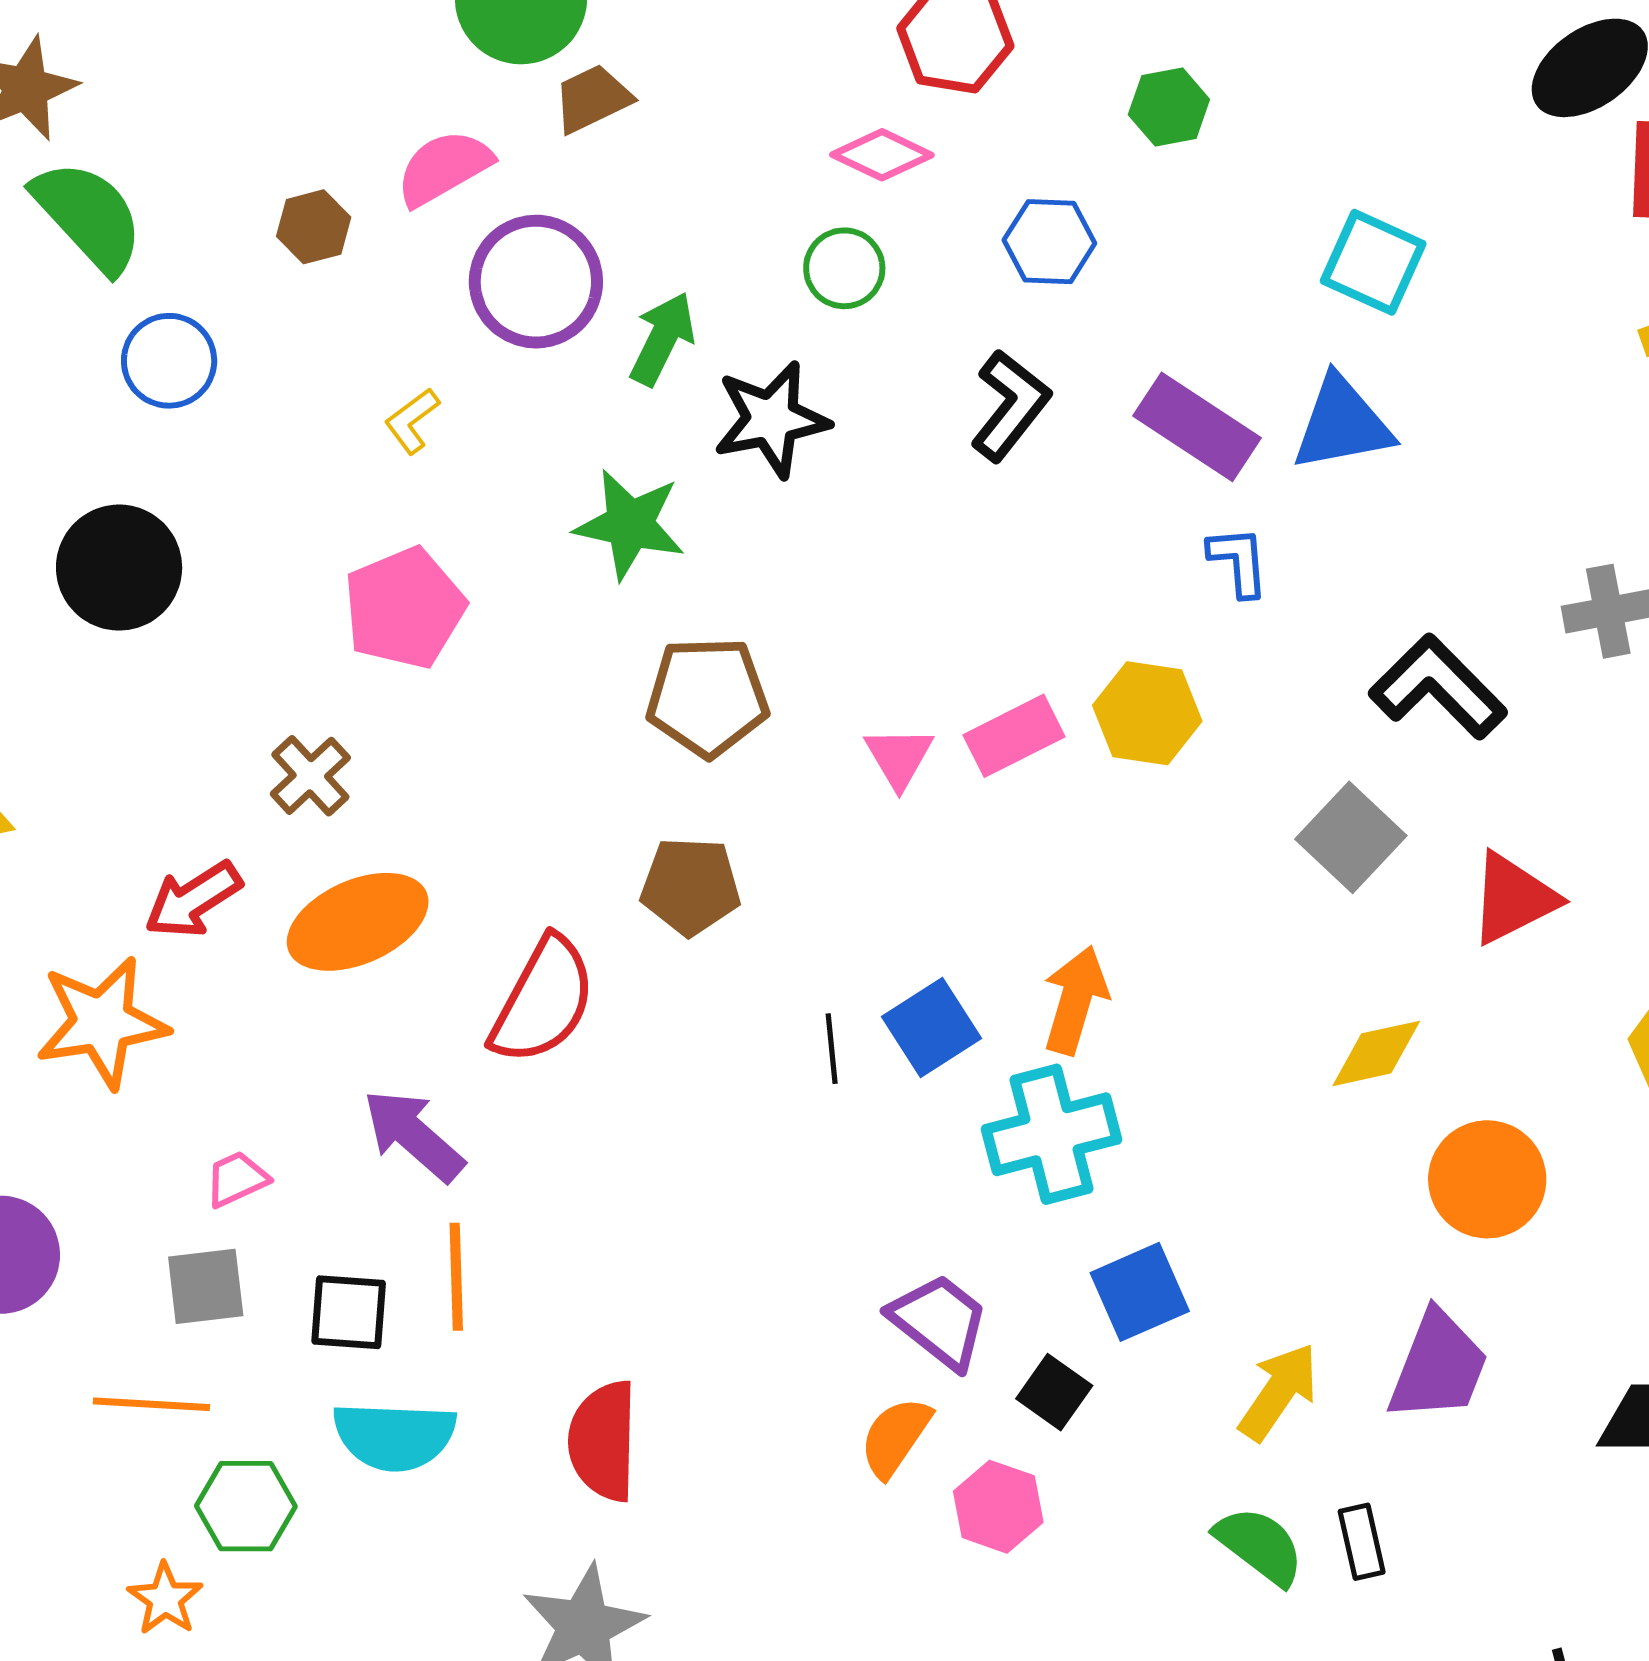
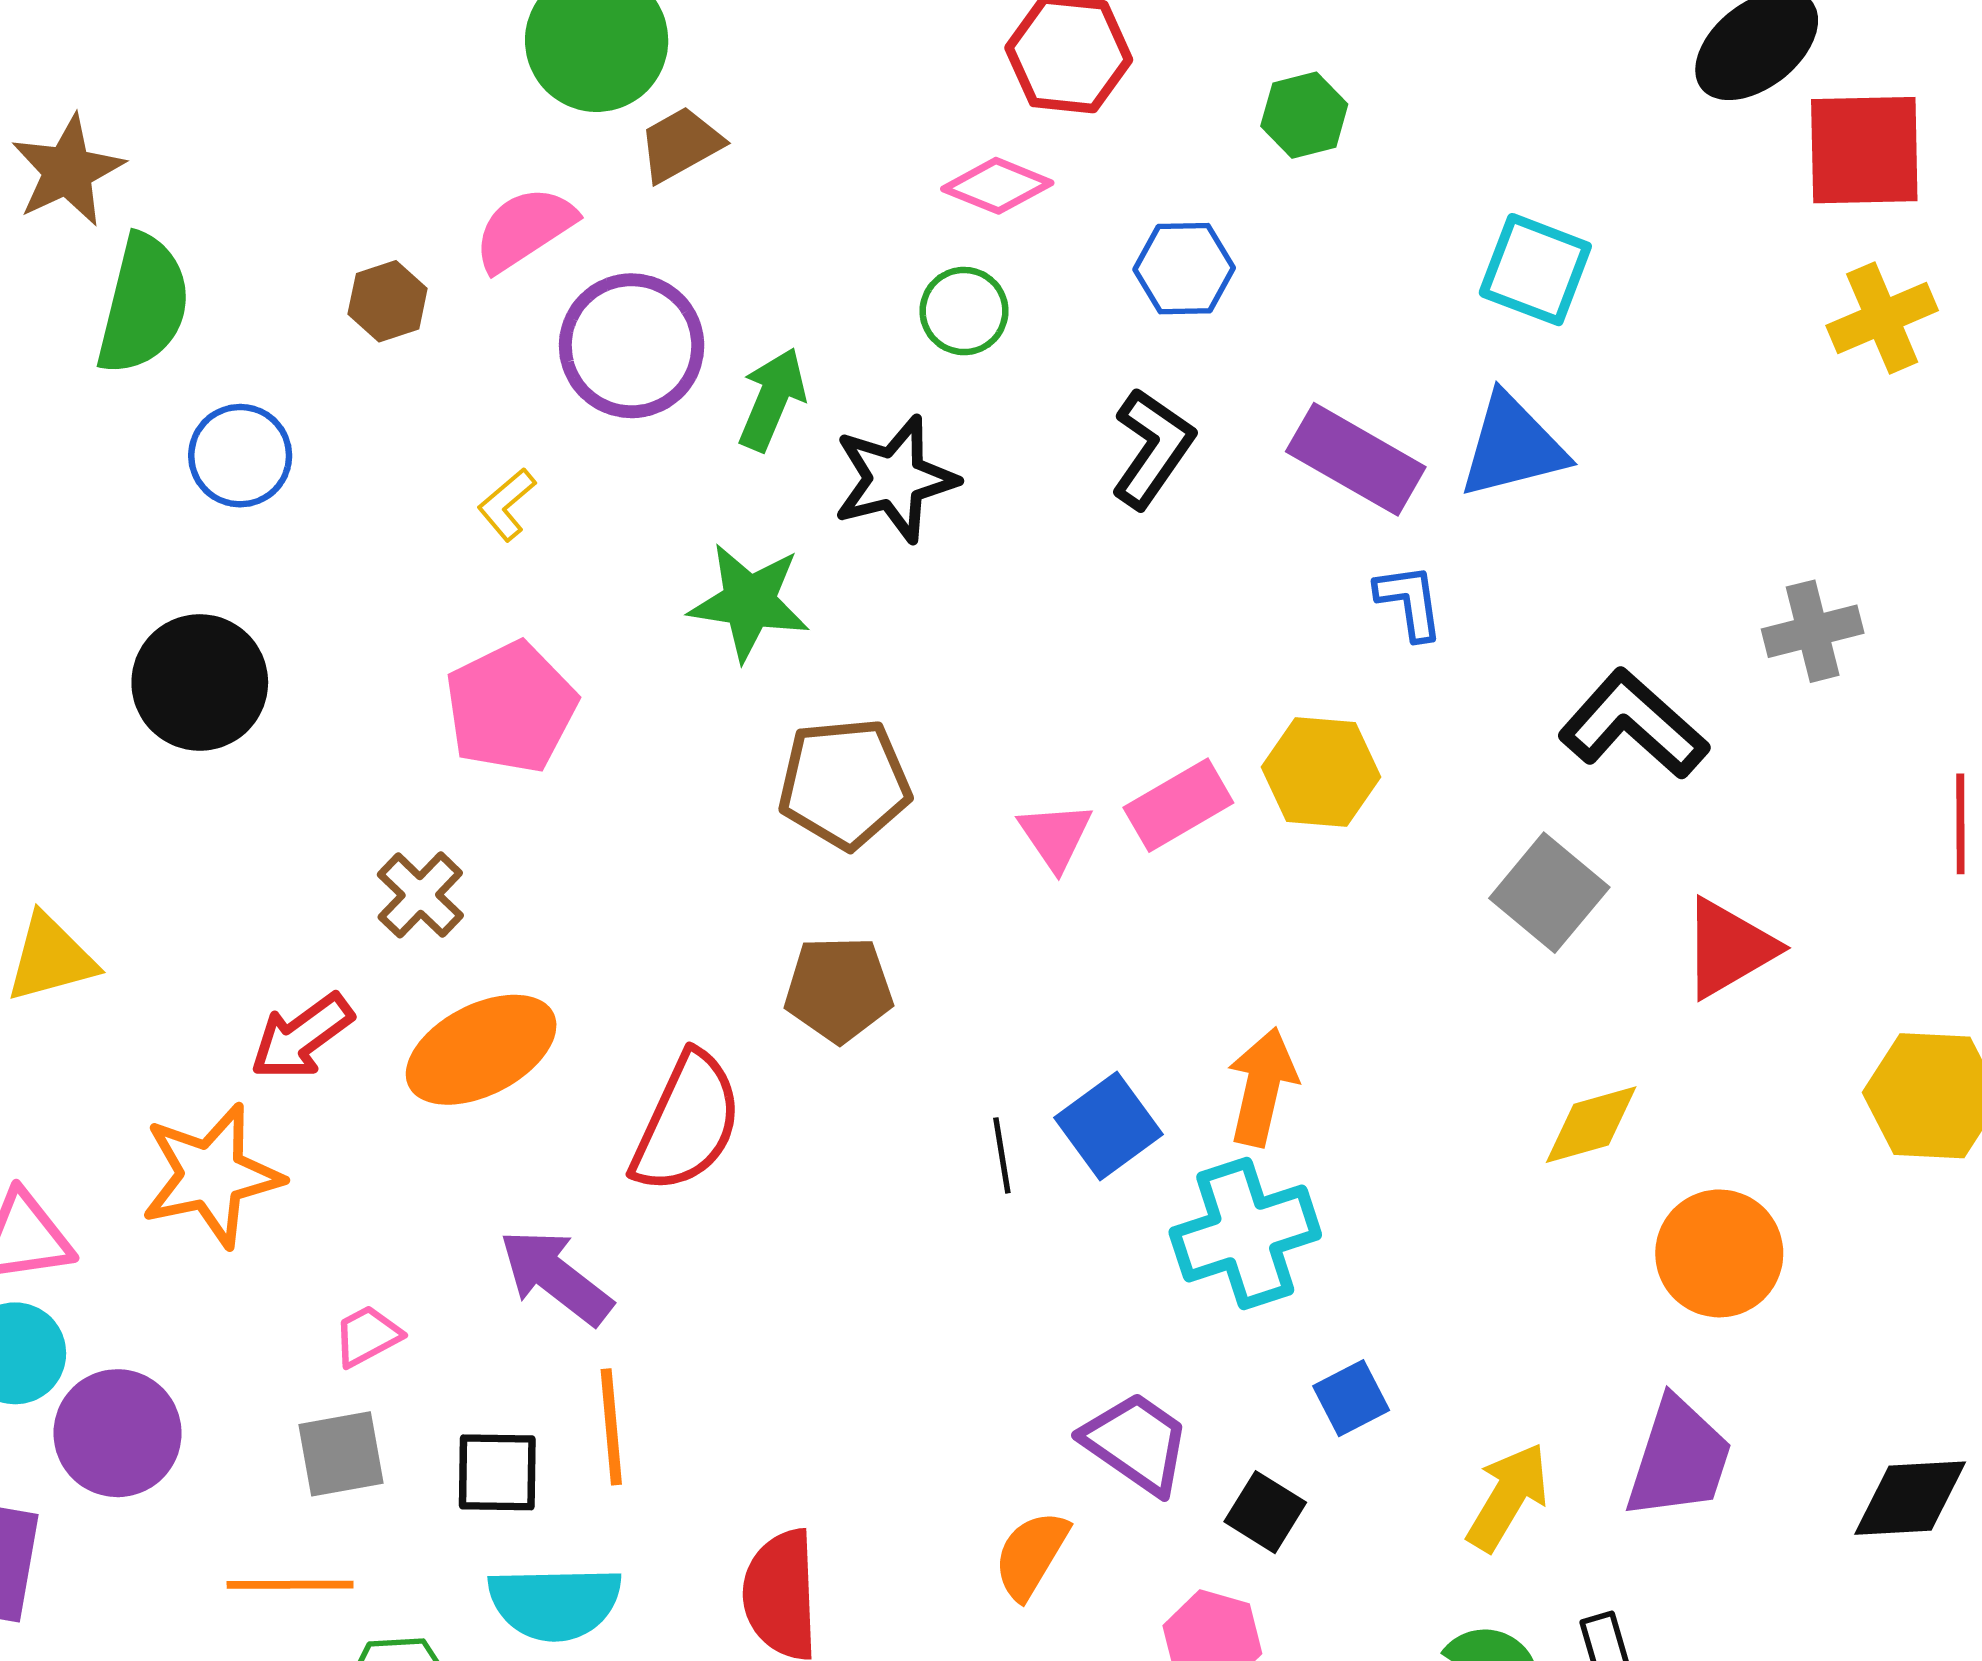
green semicircle: (88, 216) -> (143, 305), turned 60
blue square: (1140, 1292) -> (1351, 1398), size x0.7
orange semicircle: (895, 1437) -> (1031, 1555), moved

